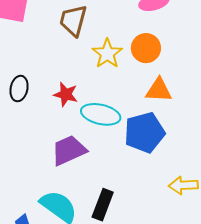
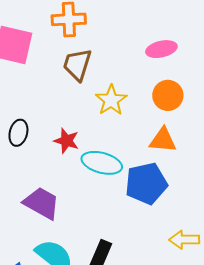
orange circle: (146, 48) -> (168, 95), moved
purple trapezoid: (69, 150) -> (42, 203), moved, turned 51

